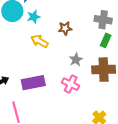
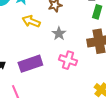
gray star: (76, 60) -> (59, 34), moved

